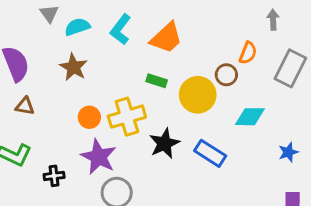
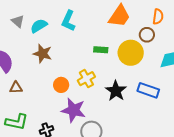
orange trapezoid: (166, 38) -> (119, 16), moved
yellow cross: (127, 117) -> (86, 79), size x0.7

